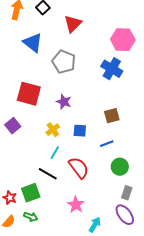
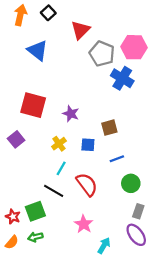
gray pentagon: (64, 62) -> (102, 54), moved
brown square: (112, 116) -> (109, 128), moved
green arrow: (31, 217) -> (35, 237), turned 144

